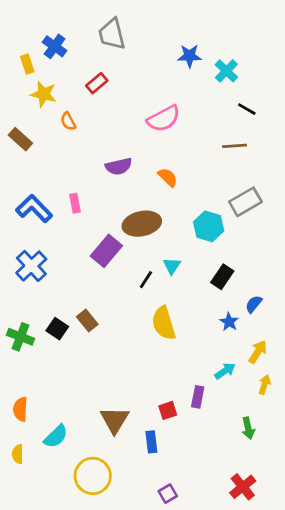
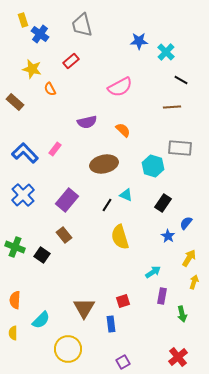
yellow rectangle: (27, 64) -> (23, 20), moved
gray rectangle: (245, 202) -> (180, 148), turned 35
pink rectangle: (75, 203) -> (55, 149), turned 48
purple rectangle: (106, 251) -> (67, 200), moved
cyan triangle: (172, 266) -> (126, 195), turned -40
black square: (57, 329) -> (42, 255), moved
cyan arrow: (225, 371) -> (153, 272), moved
purple rectangle: (198, 397) -> (162, 296), moved

